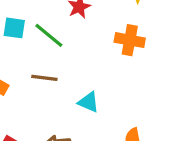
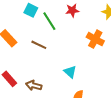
cyan triangle: (89, 102) -> (70, 72), moved

